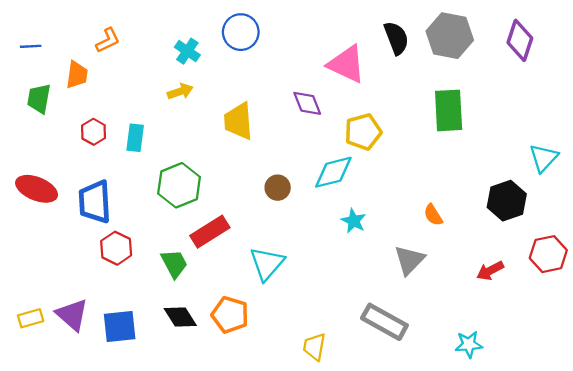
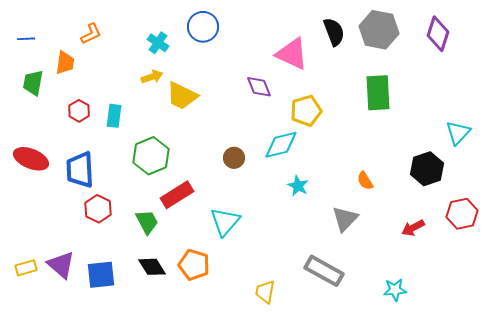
yellow trapezoid: (238, 121) -> (182, 96), moved, turned -60

